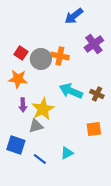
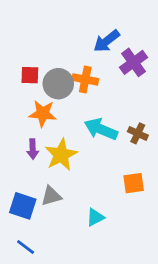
blue arrow: (74, 16) -> (107, 41), moved
red square: (21, 53) -> (30, 75), turned -32
orange star: (18, 79) -> (43, 114), moved
gray triangle: (36, 126) -> (51, 196), moved
blue line: (40, 159) -> (26, 247), moved

